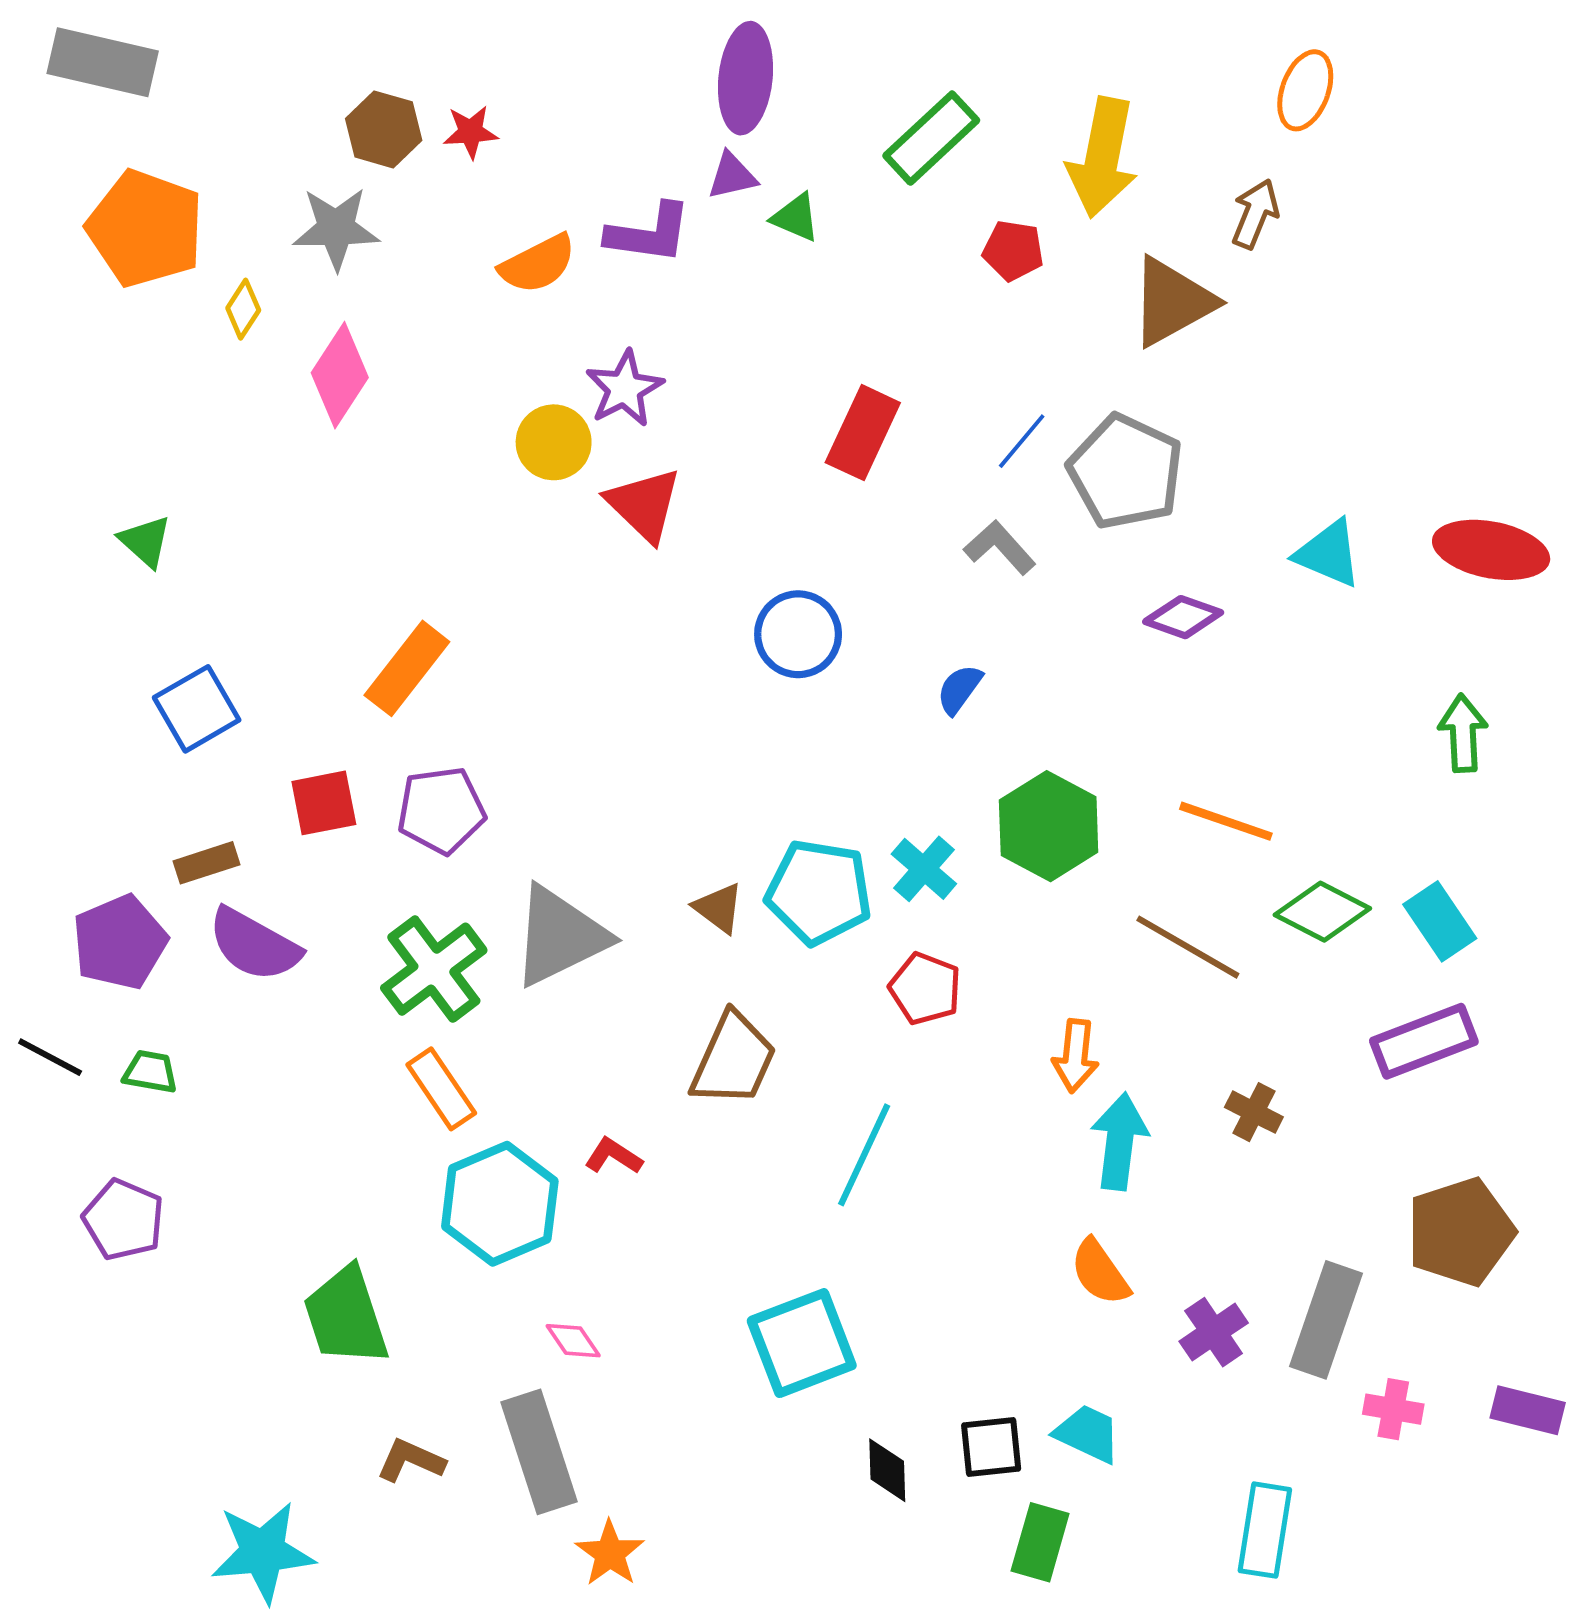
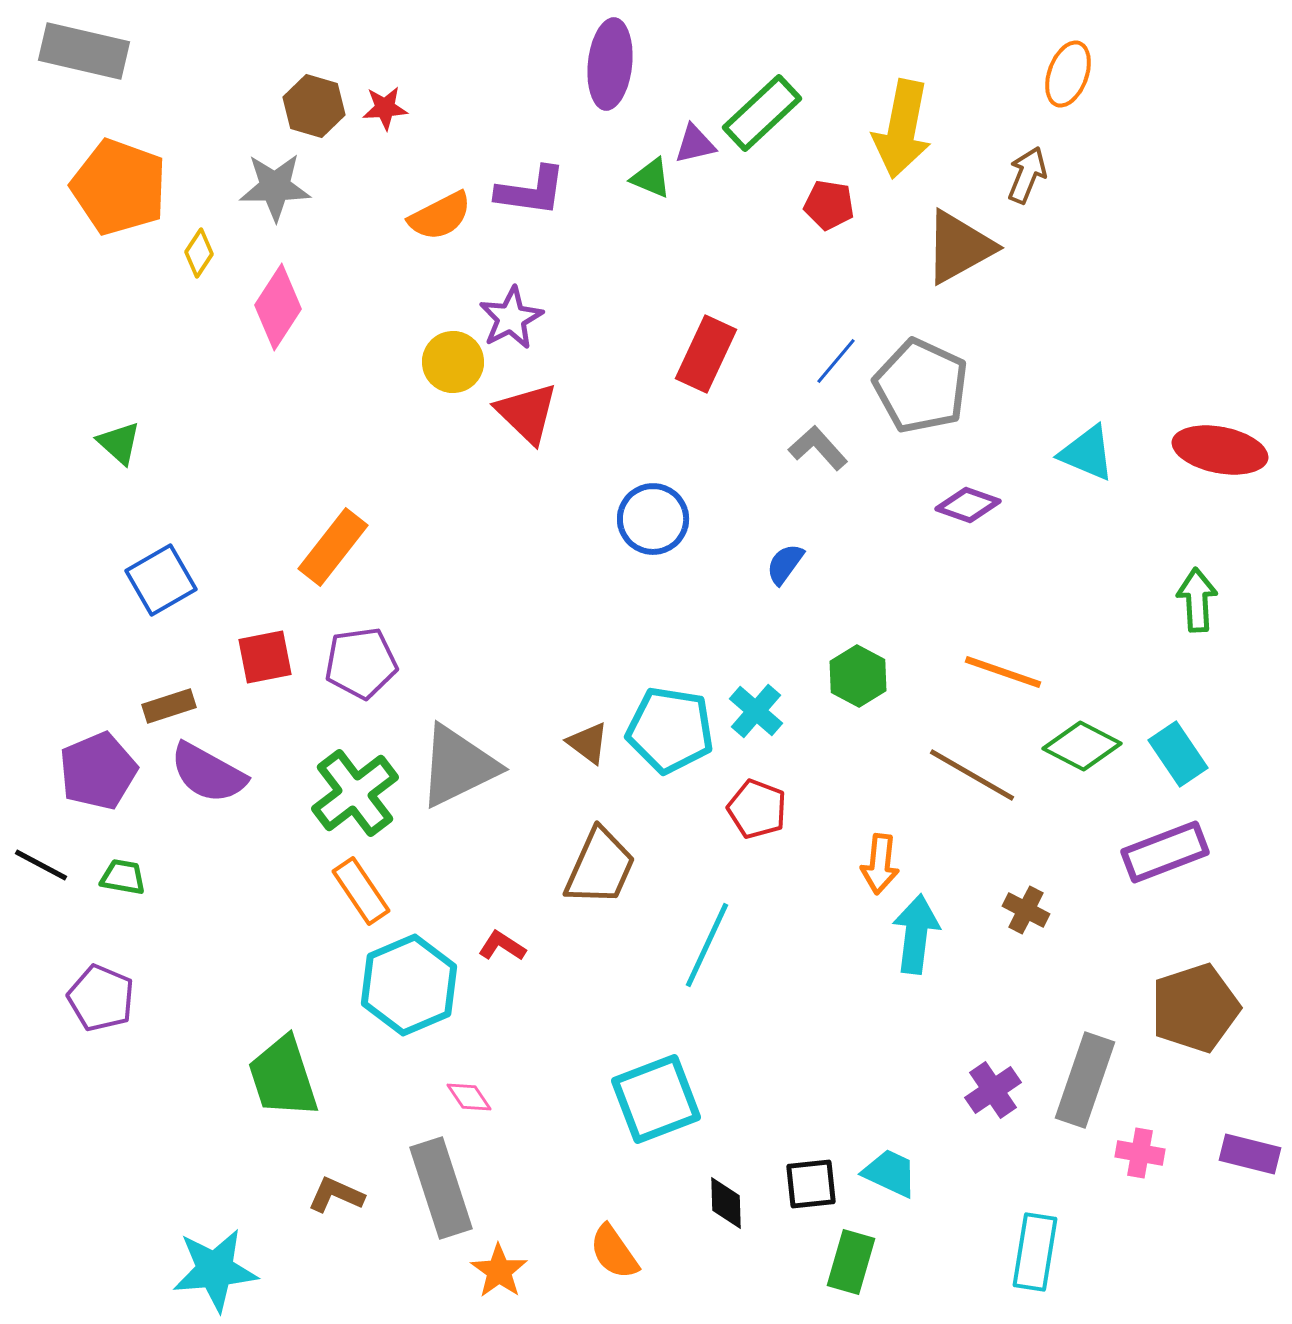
purple triangle: (732, 176) -> (695, 144), moved
green hexagon: (1049, 826) -> (858, 676), size x0.7
orange semicircle: (1100, 1272) -> (614, 1252), moved

